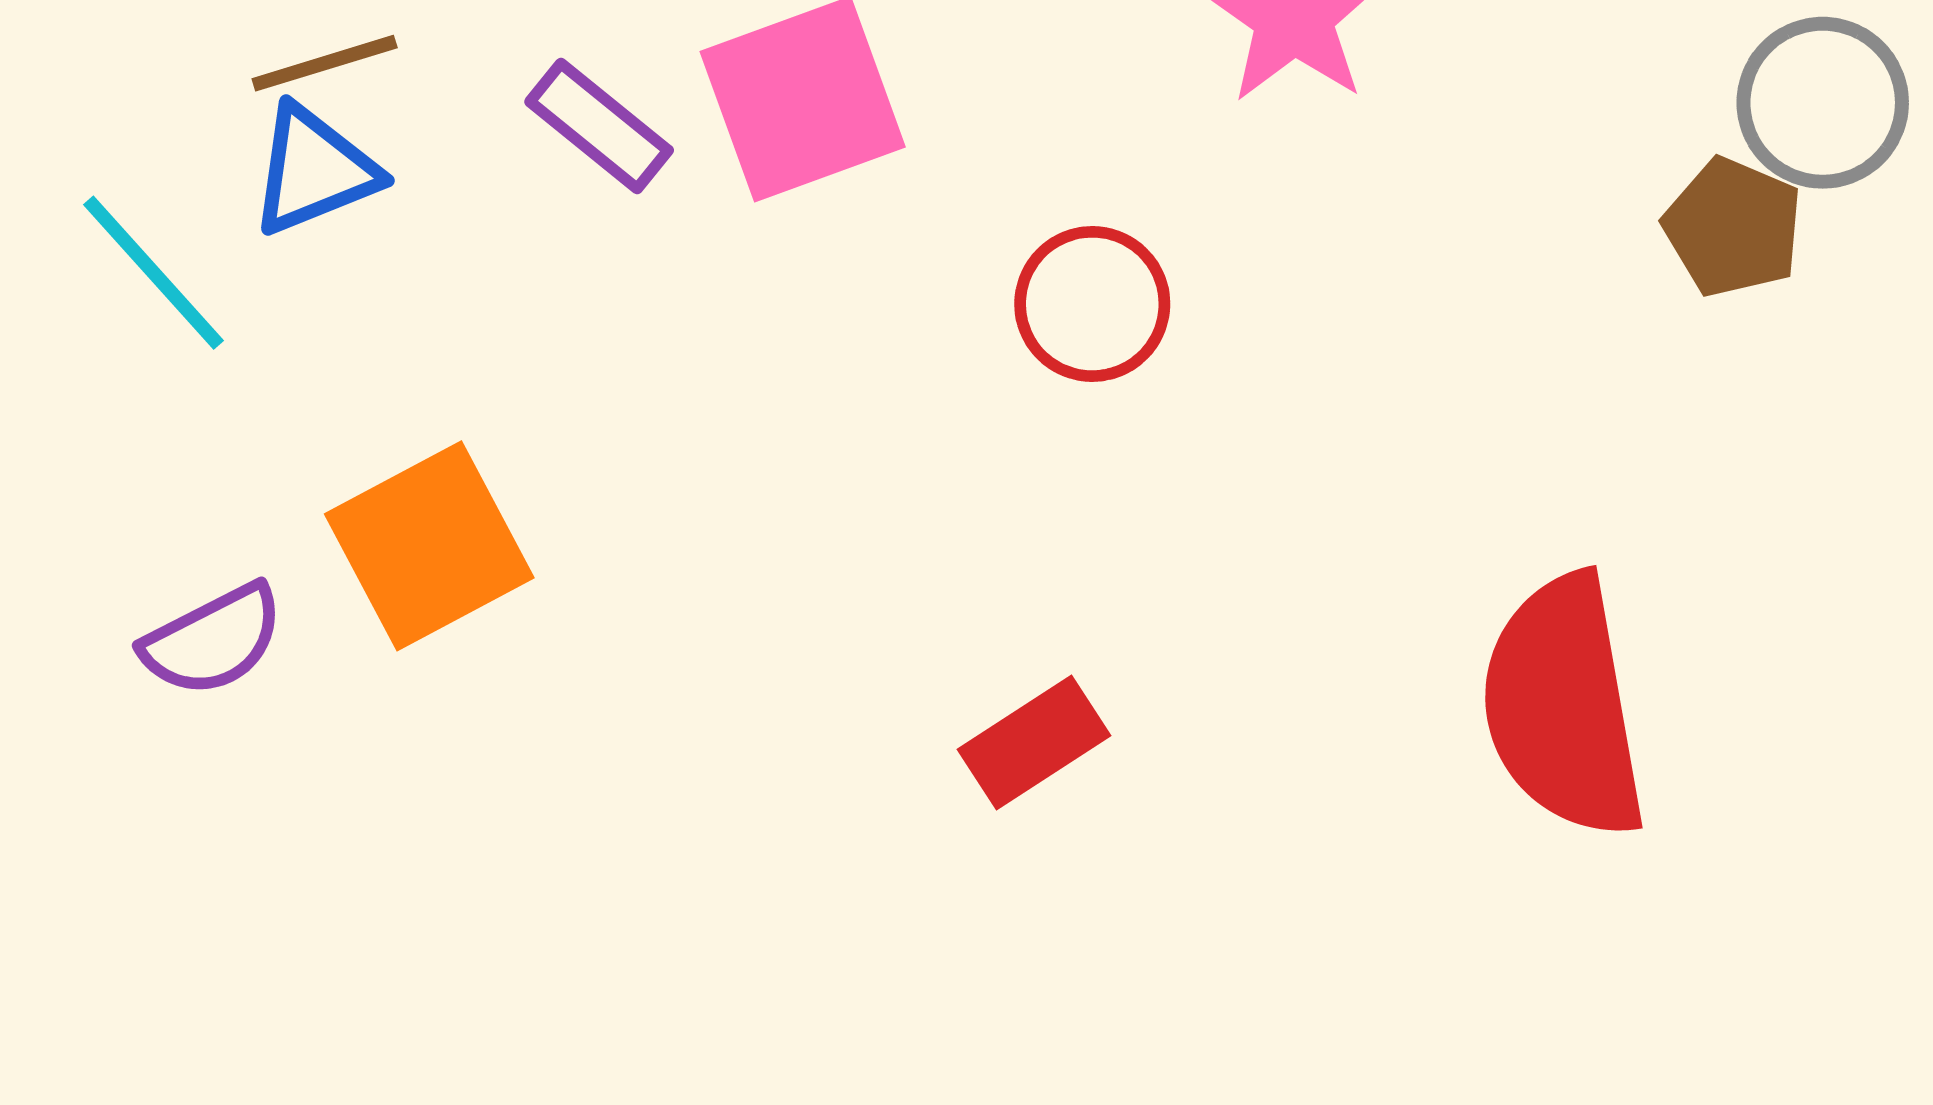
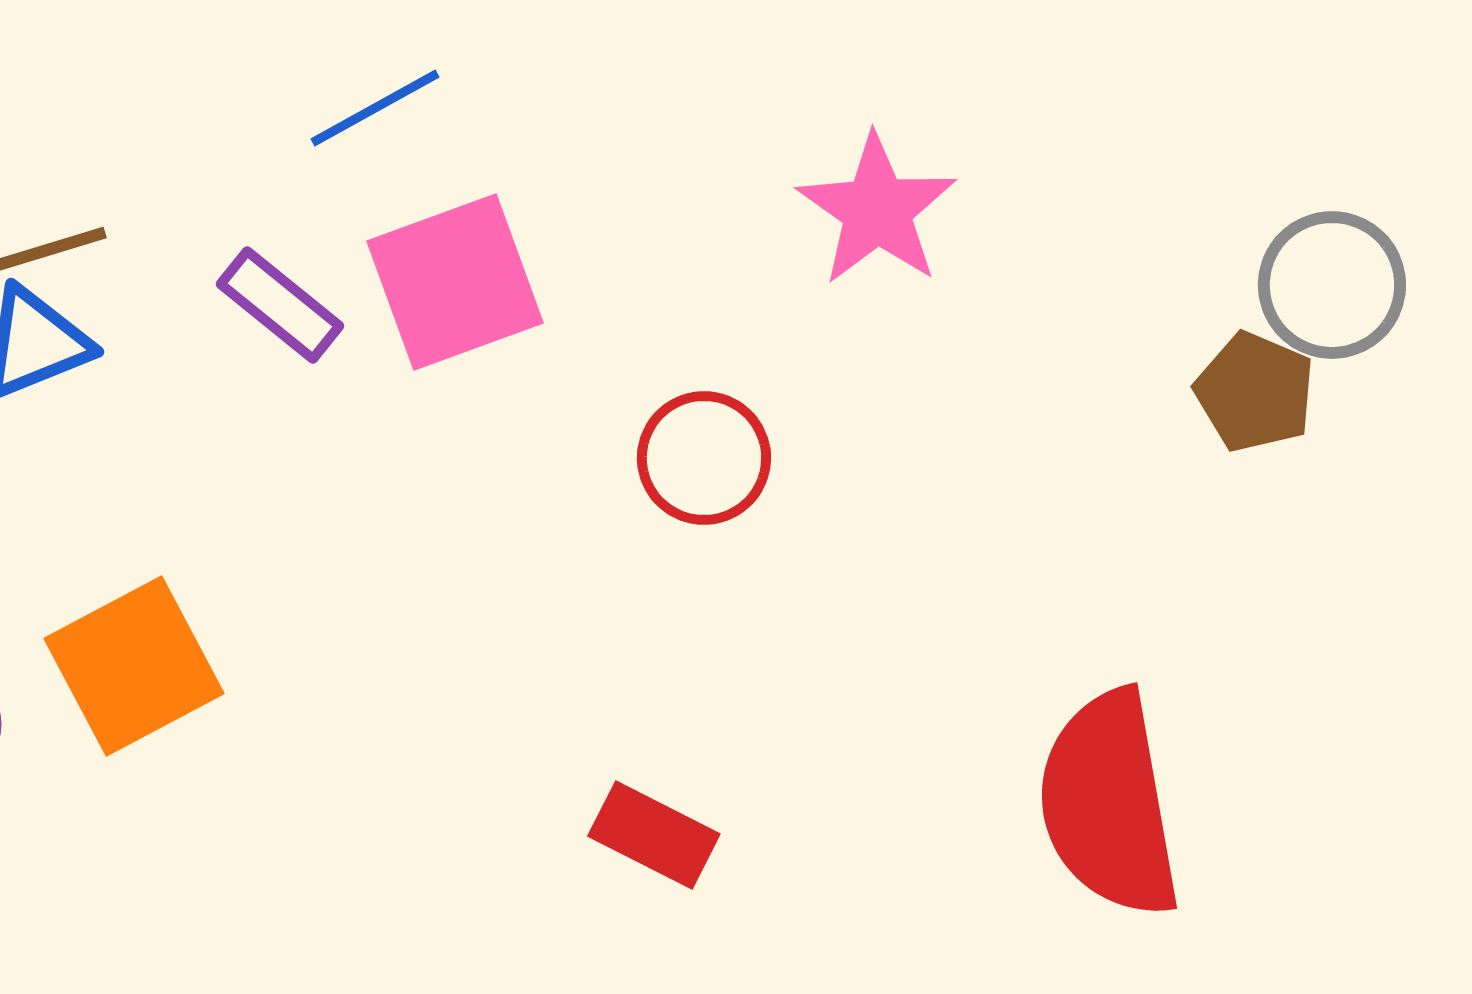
red rectangle: (1034, 742) -> (654, 835), turned 60

